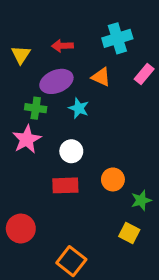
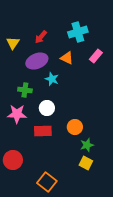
red arrow: (62, 46) -> (41, 37), turned -48
green cross: (36, 108) -> (25, 90), moved
pink star: (27, 139) -> (17, 114), moved, turned 30
green star: (141, 200) -> (87, 145), moved

